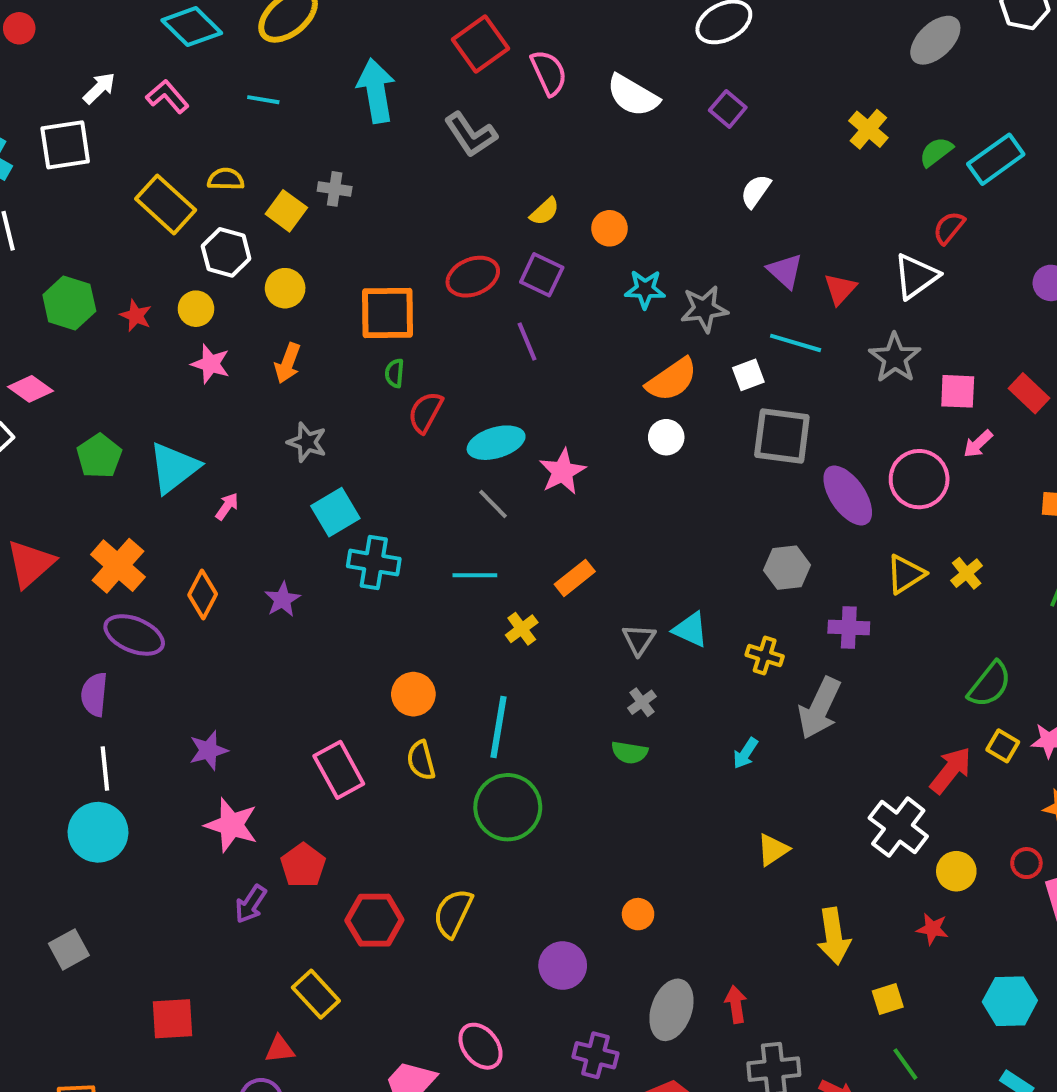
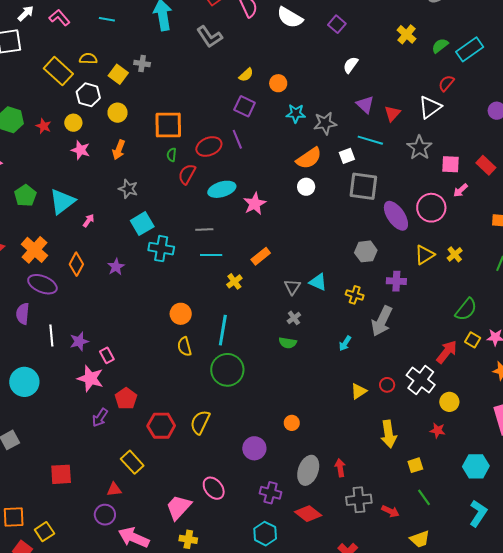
red ellipse: (473, 277) -> (209, 146), moved
gray line: (493, 504) -> (204, 230), moved, turned -48
white line: (105, 768) -> (51, 336), moved
pink rectangle: (339, 770) -> (107, 355), moved, size x0.6
red circle: (1026, 863) -> (387, 385), moved

